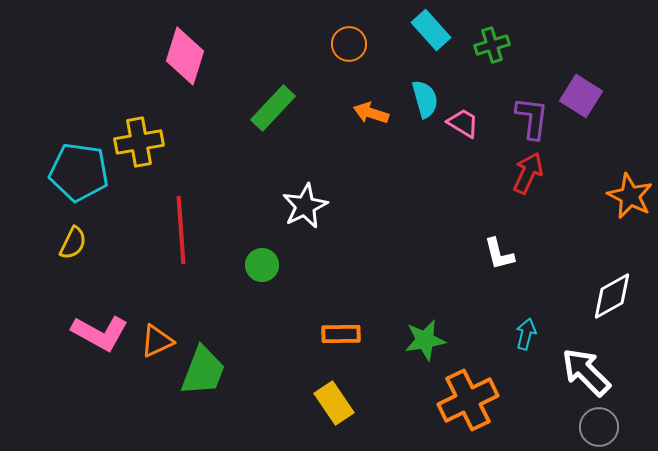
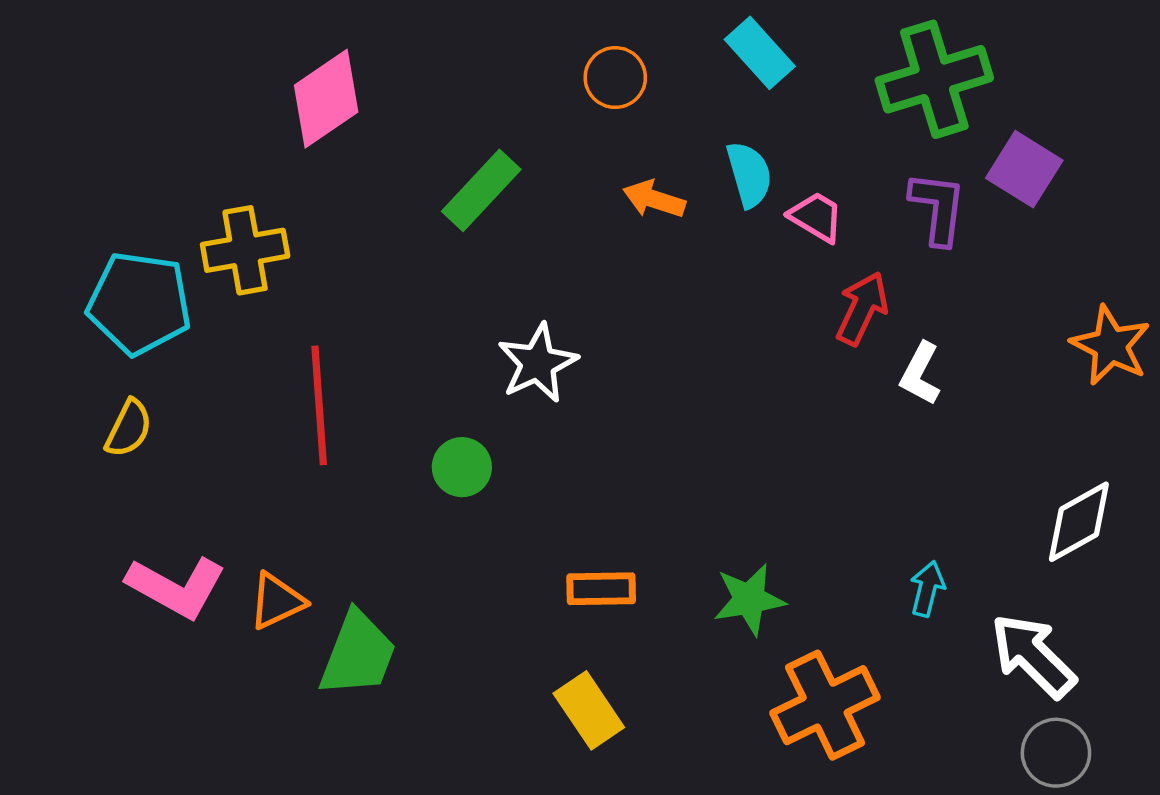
green cross: (492, 45) -> (934, 79), moved, size x1.8
pink diamond: (185, 56) -> (326, 99), turned 38
red arrow: (528, 173) -> (862, 308), moved
white L-shape: (499, 254) -> (920, 374), moved, turned 42

